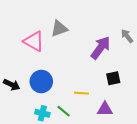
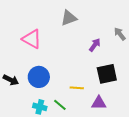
gray triangle: (59, 29) -> (69, 18), moved
purple arrow: (101, 48) -> (95, 45), size x0.6
black square: (113, 78) -> (107, 74), size x1.5

